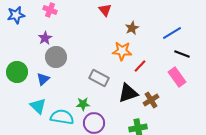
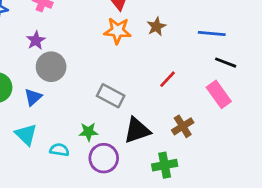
blue line: (172, 33) -> (212, 33), turned 36
orange star: (122, 51) -> (118, 31), moved
black triangle: (128, 93) -> (137, 130), moved
cyan semicircle: (62, 117) -> (59, 150), size x0.6

